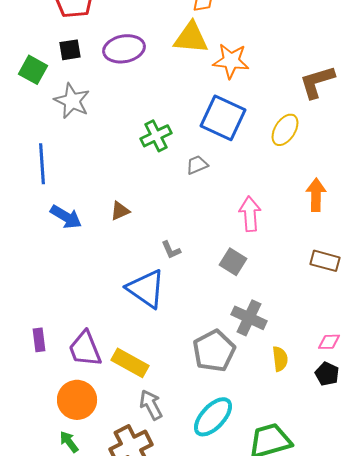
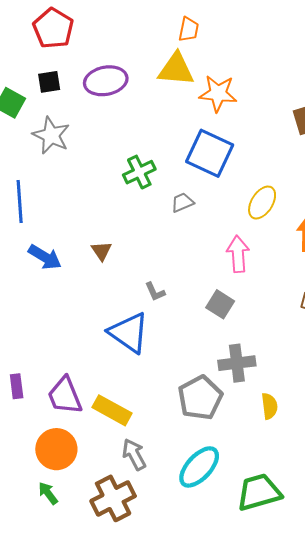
yellow ellipse: (285, 130) -> (262, 203), moved
brown triangle: (120, 211) -> (102, 251), turned -40
gray cross: (249, 318) -> (237, 363), turned -32

